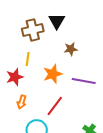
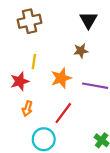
black triangle: (57, 21) -> (88, 20), moved
brown cross: (33, 30) -> (29, 21), moved

